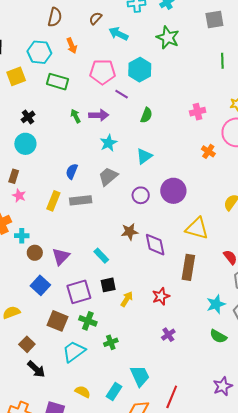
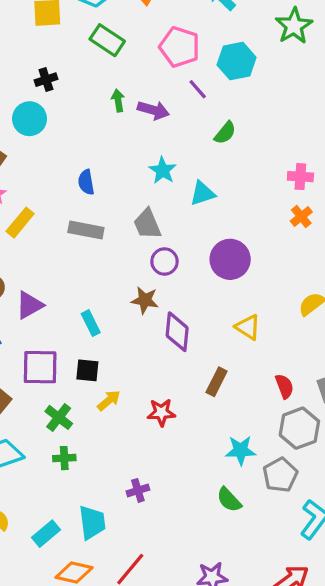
pink cross: (198, 112) -> (300, 177), moved
cyan star: (108, 143) -> (163, 170), moved, turned -30
blue semicircle: (72, 171) -> (86, 182), turned -49
gray trapezoid: (108, 176) -> (147, 224), moved, turned -90
purple circle: (141, 195) -> (164, 261), moved
yellow rectangle: (53, 201) -> (20, 223), moved
yellow triangle: (197, 228) -> (248, 327), size x0.7
brown rectangle: (188, 267) -> (217, 382), size x0.7
green cross: (88, 321) -> (59, 417), moved
purple cross: (168, 335) -> (138, 490), moved

